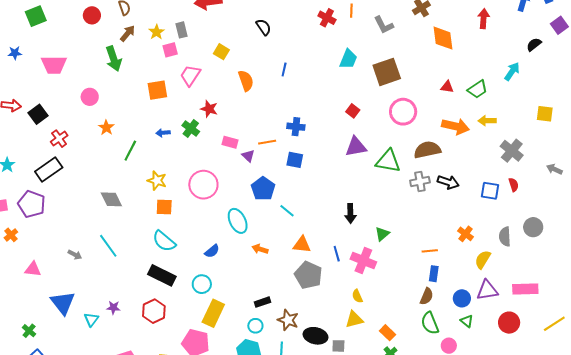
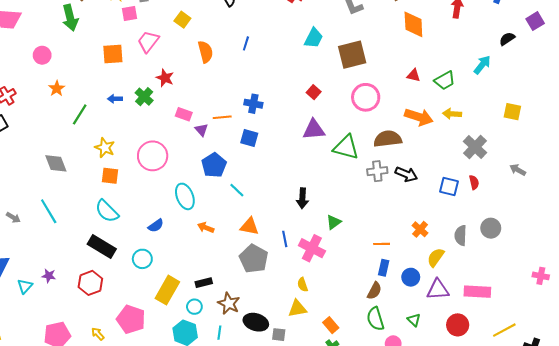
blue circle: (462, 298) -> (411, 277), moved
yellow rectangle: (213, 313) -> (167, 290), moved

